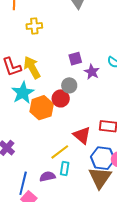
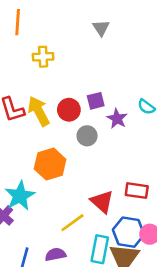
cyan star: (23, 93) -> (20, 196), moved
red circle: (61, 98) -> (69, 110), moved
cyan rectangle: (65, 168) -> (100, 249), moved, size x1.5

